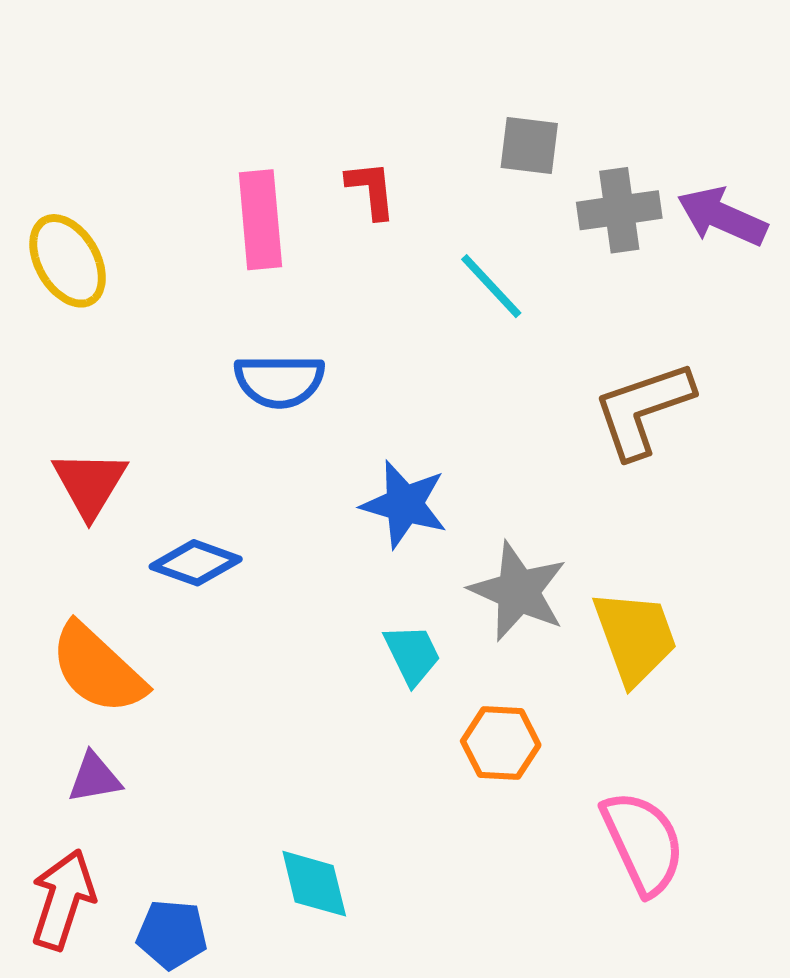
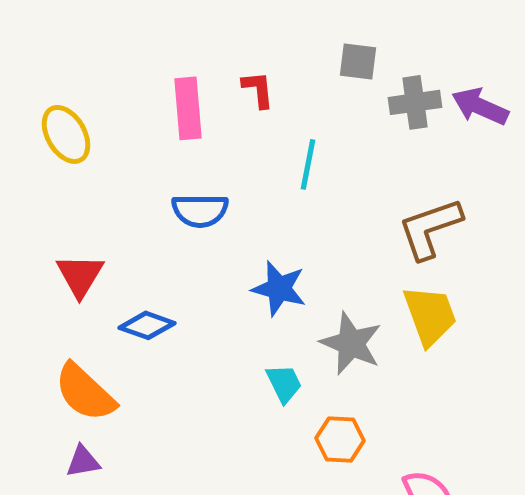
cyan line: (491, 286) -> (308, 164), moved, turned 54
yellow trapezoid: (635, 637) -> (430, 315), moved

